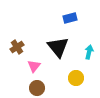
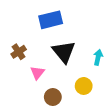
blue rectangle: (70, 18) -> (51, 20), moved, size x1.5
brown circle: (37, 88) -> (53, 97), moved

